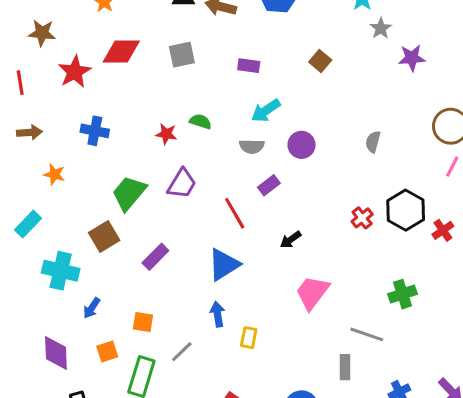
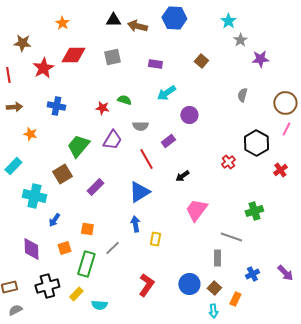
gray semicircle: (373, 142) -> (242, 95), moved
gray semicircle: (252, 146) -> (140, 126), moved
black hexagon: (406, 210) -> (256, 143), moved

